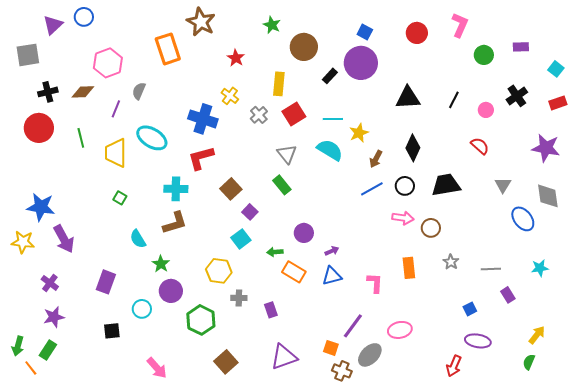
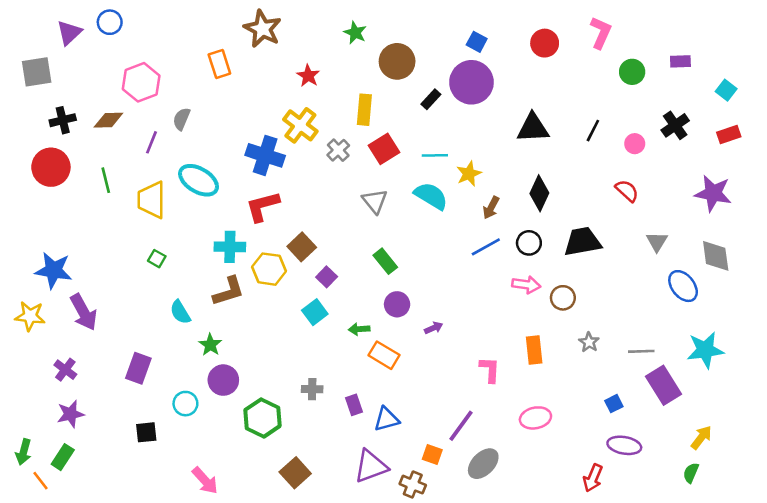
orange rectangle: (168, 49) -> (219, 64), size x0.7
yellow cross: (230, 96) -> (300, 125), size x1.5
green rectangle: (282, 185) -> (385, 261), moved
cyan star: (540, 268) -> (705, 350), size x1.6
yellow hexagon: (219, 271) -> (269, 269), moved
blue triangle: (332, 276) -> (387, 419), moved
purple rectangle: (508, 295) -> (663, 385), size x1.8
pink ellipse: (400, 330) -> (535, 418), moved
brown cross: (342, 371) -> (413, 485), moved

